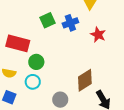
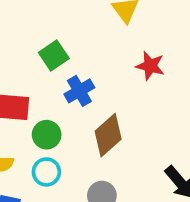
blue cross: (70, 23) -> (79, 91), moved
brown diamond: (85, 80) -> (108, 135), moved

